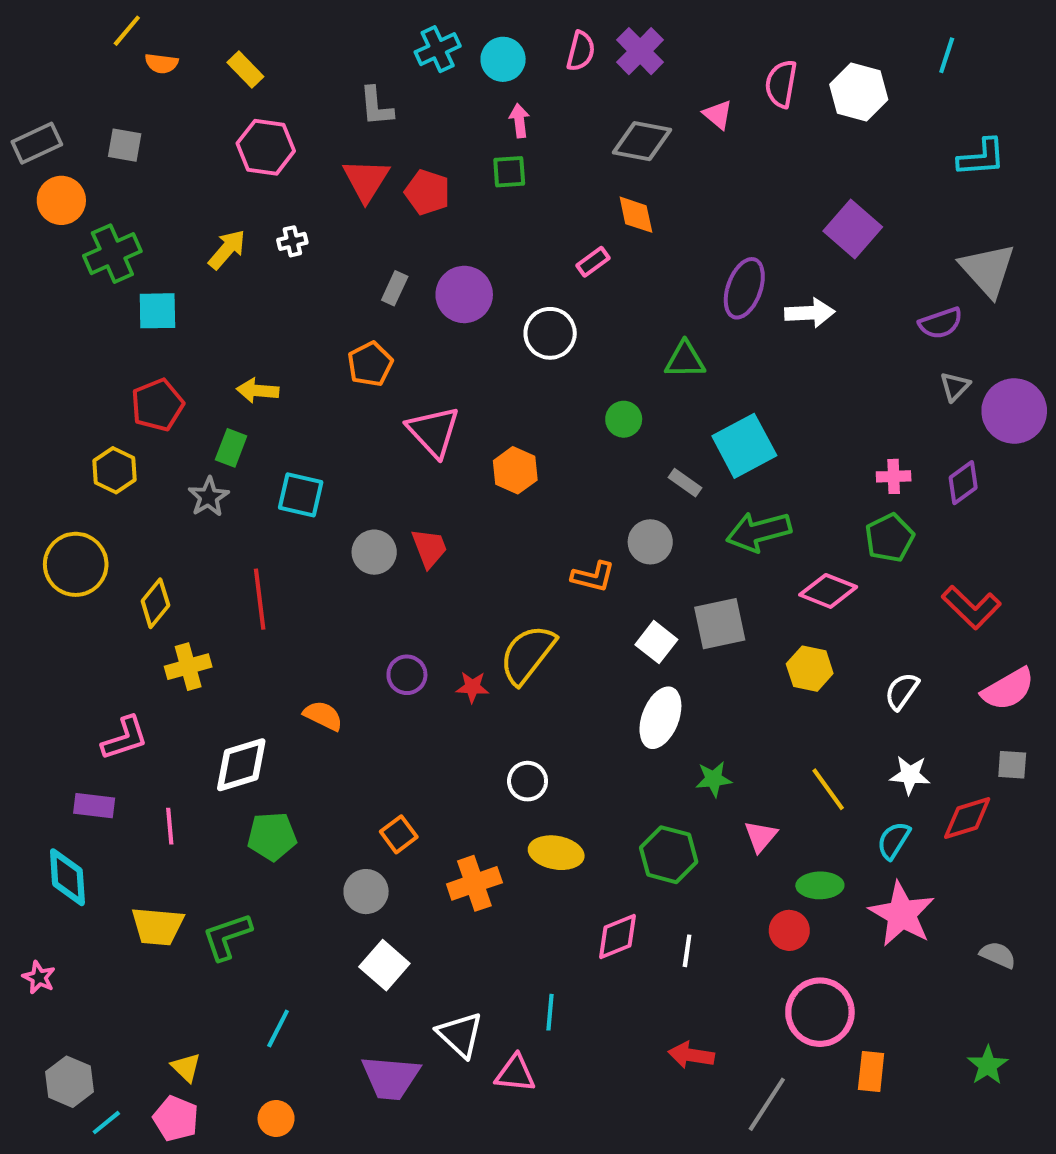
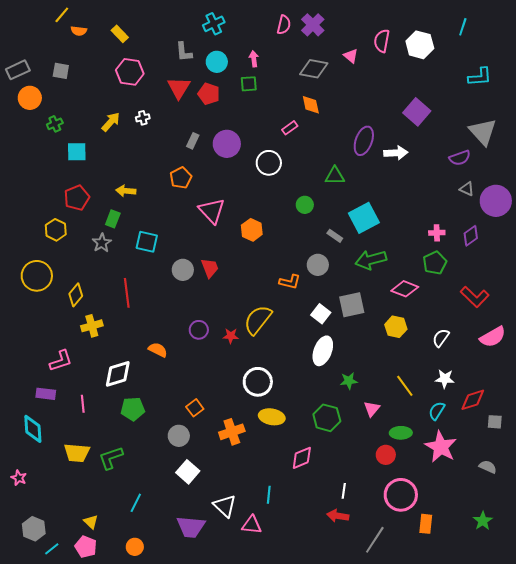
cyan circle: (503, 59) -> (217, 62), moved
green cross: (112, 254) -> (55, 124), size x0.6
gray triangle: (955, 386) -> (467, 189), turned -49
gray square: (1012, 765) -> (495, 422), moved
white circle: (528, 781) -> (258, 382), size x1.5
white line: (687, 951) -> (344, 491), moved

